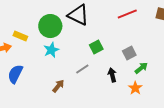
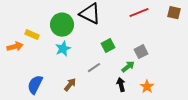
green arrow: (141, 68) -> (128, 67), moved
blue semicircle: (15, 74) -> (35, 85), moved
black arrow: (112, 75) -> (121, 85), moved

